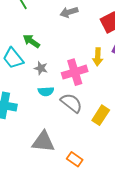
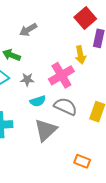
gray arrow: (69, 12) -> (28, 30), moved
gray triangle: (43, 142) -> (46, 130), moved, turned -35

